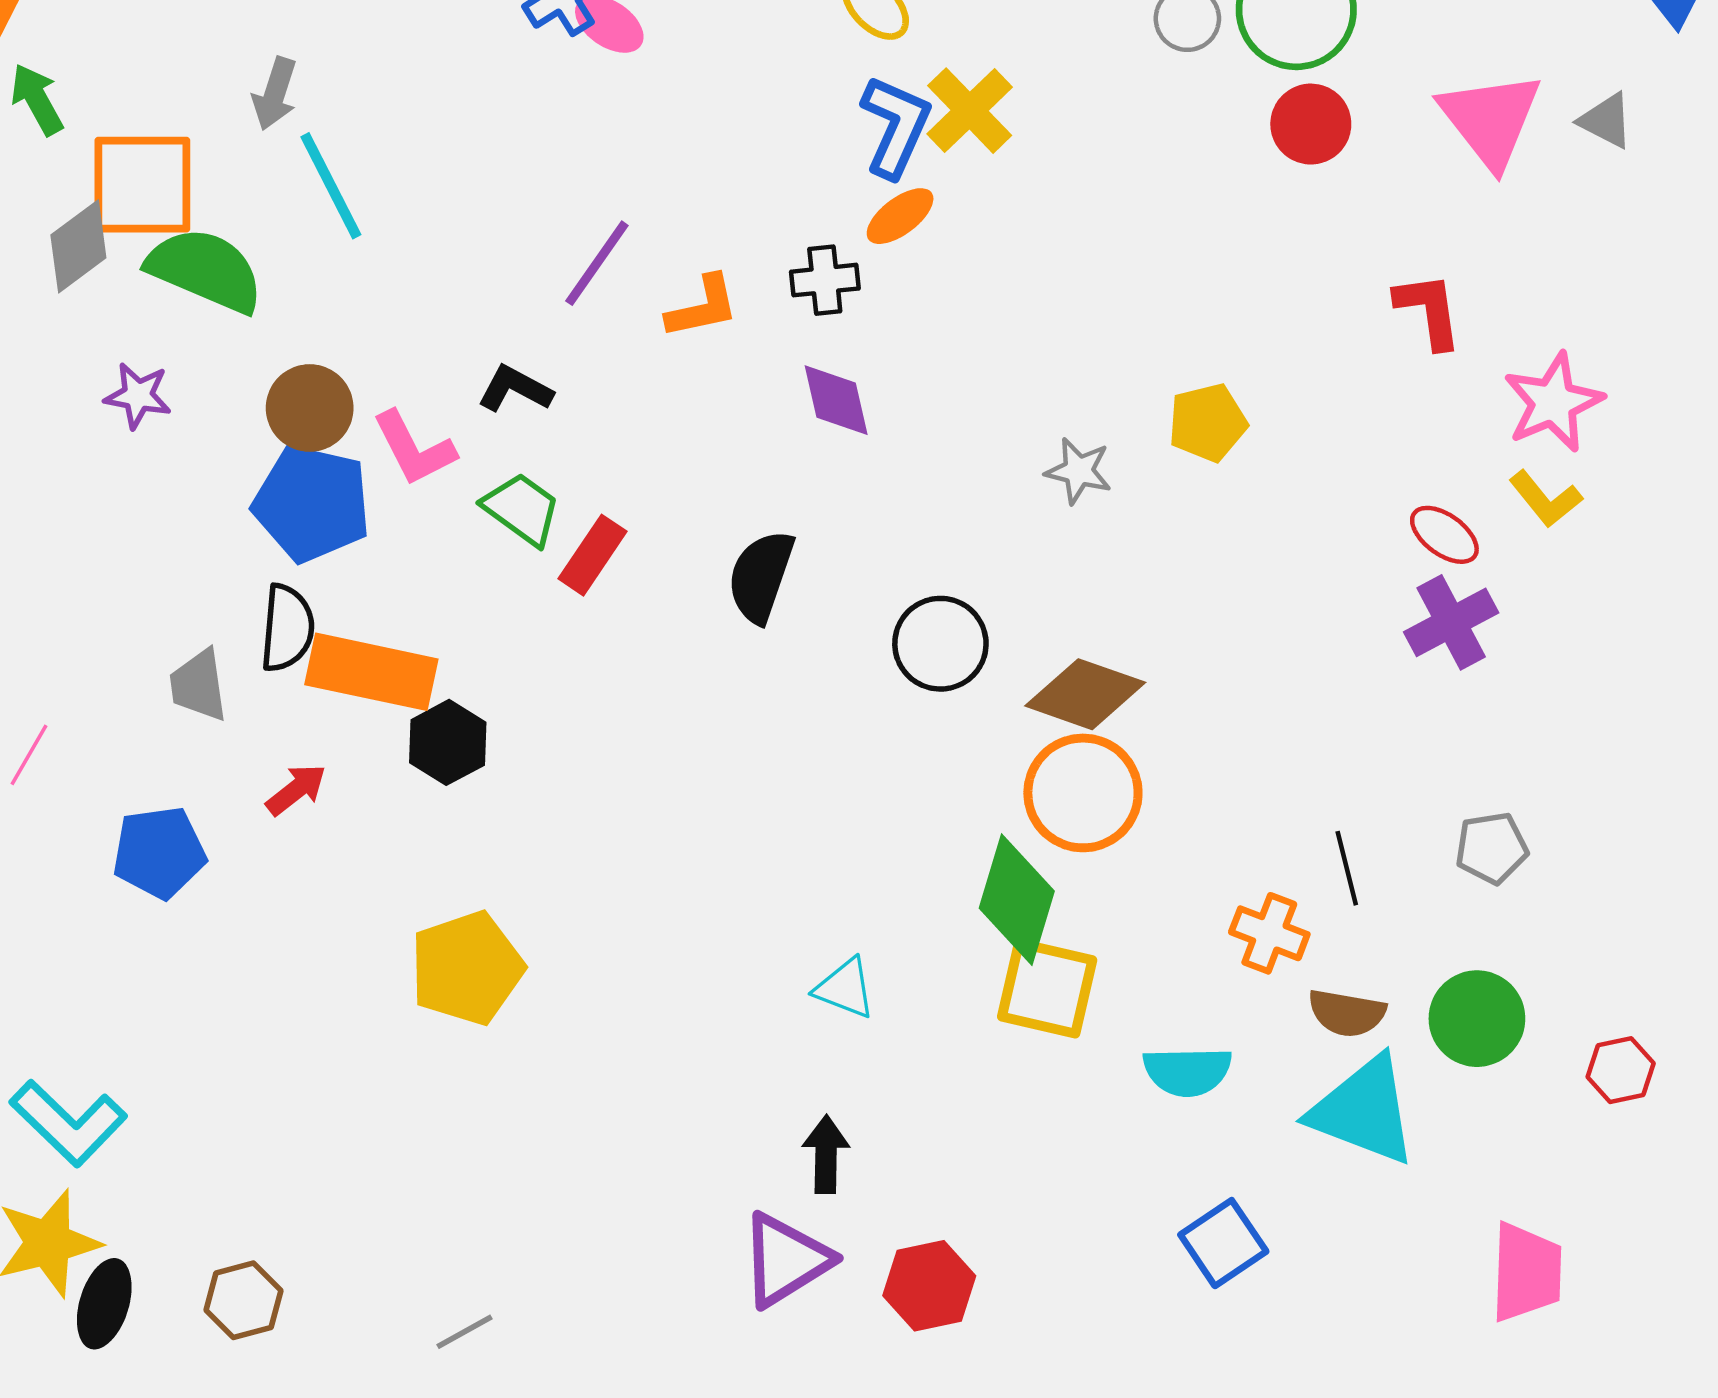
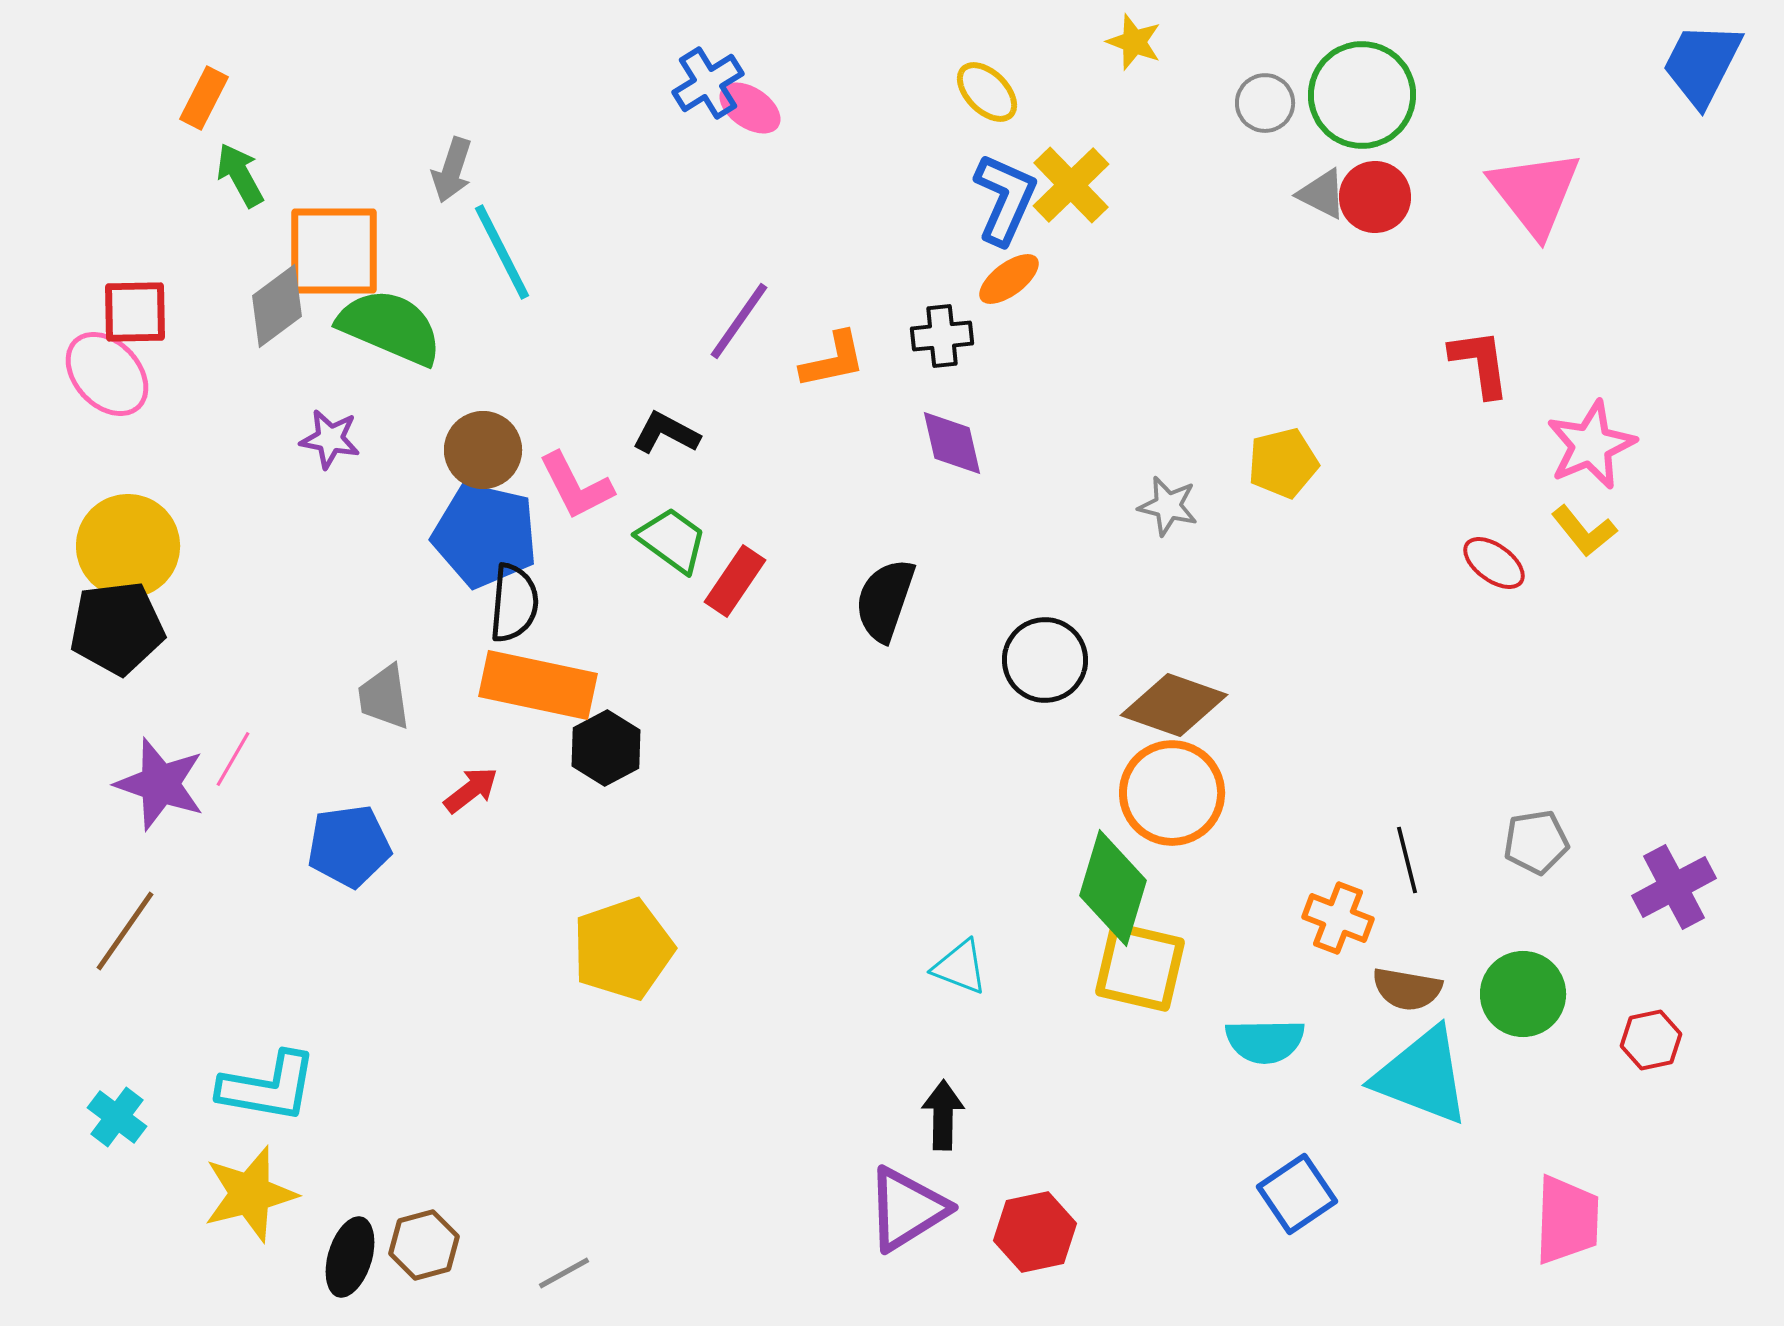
gray triangle: (1606, 121) -> (1322, 194), moved
purple cross: (1451, 622) -> (1674, 887), moved
black semicircle: (287, 628) -> (514, 603), moved
cyan L-shape: (68, 1123) -> (268, 1087), turned -34
black ellipse: (104, 1304) -> (350, 1257), moved
gray line: (465, 1332) -> (564, 1273), moved

